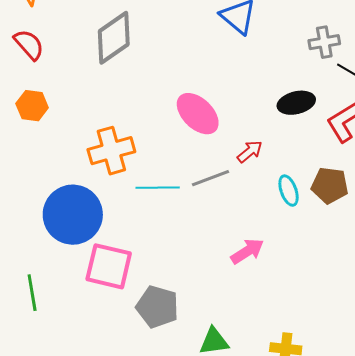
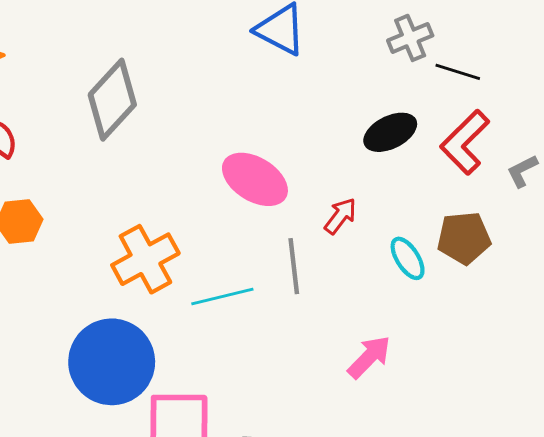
gray line: (210, 178) -> (294, 266), turned -63

